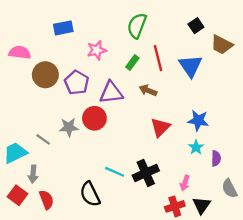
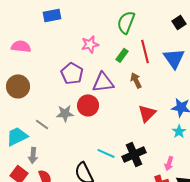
blue rectangle: (63, 28) -> (52, 15), moved
brown circle: (45, 75) -> (18, 86), moved
brown arrow: (148, 90) -> (136, 80), turned 42

